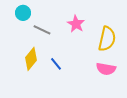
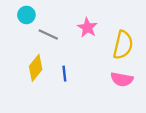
blue line: (56, 64) -> (64, 74), turned 32

